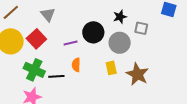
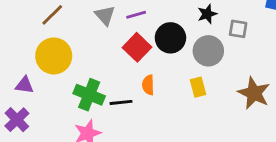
red square: (36, 39) -> (137, 47), moved
purple line: (71, 43) -> (136, 15), moved
brown star: (137, 74) -> (254, 93), moved

